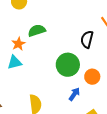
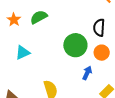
black semicircle: (87, 39) -> (99, 28), moved
orange star: (18, 44) -> (14, 20), moved

